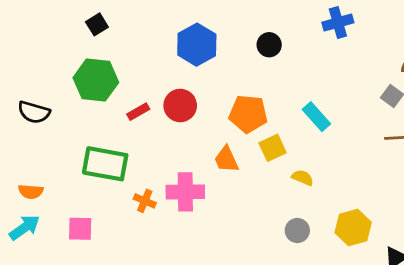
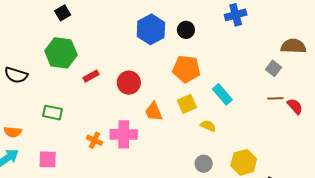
blue hexagon: (197, 45) -> (151, 29), moved
red circle: (180, 106) -> (129, 83), moved
orange pentagon: (248, 114) -> (186, 69), moved
cyan rectangle: (316, 117) -> (222, 94), moved
green rectangle: (105, 164) -> (53, 113), moved, size x0.6

